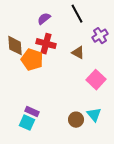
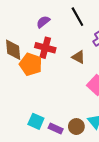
purple rectangle: (32, 112) -> (56, 129), moved
cyan square: (27, 123) -> (36, 121), moved

